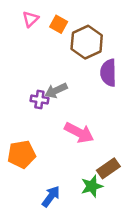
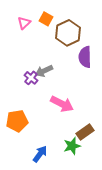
pink triangle: (31, 19) -> (24, 23), moved
purple cross: (39, 99) -> (31, 78), turned 32

